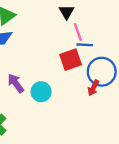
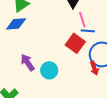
red square: (71, 60) -> (75, 43), turned -36
red arrow: (93, 88) -> (94, 68), turned -48

